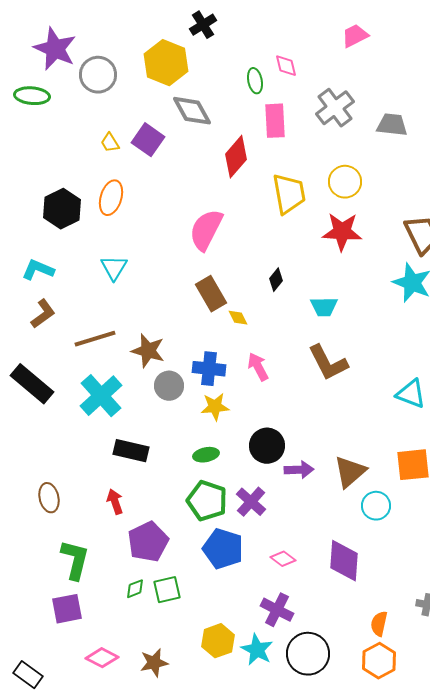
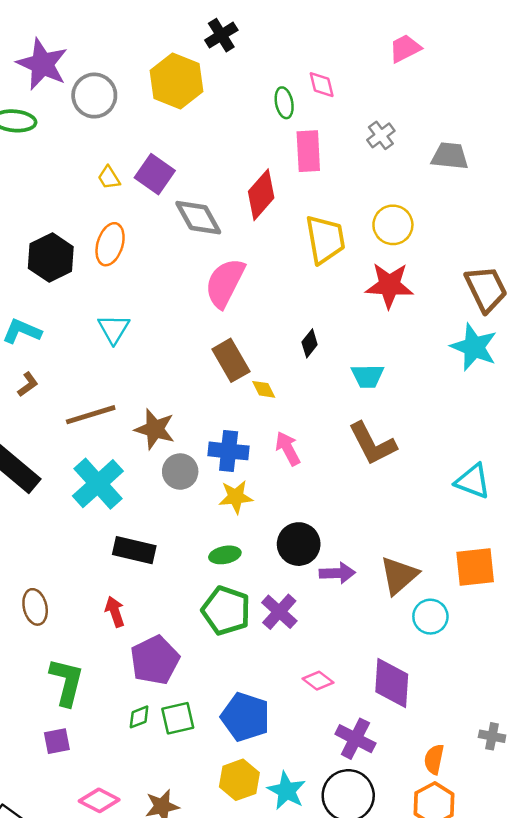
gray cross: (335, 108) -> (381, 135), size x0.6
gray diamond: (192, 111) -> (198, 218), moved
brown L-shape: (43, 314) -> (28, 384), size x0.7
blue pentagon: (223, 549) -> (245, 717), moved
purple square: (67, 609) -> (57, 741), size x0.7
purple cross: (277, 610) -> (355, 739), moved

